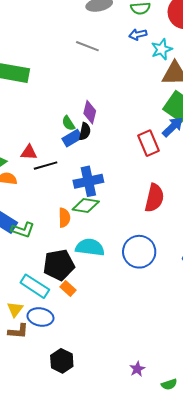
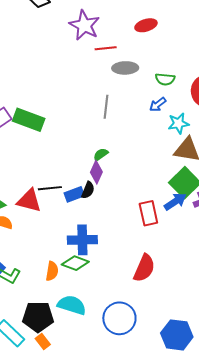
blue arrow: (138, 35) -> (158, 105), turned -36
gray line: (87, 46) -> (106, 107), turned 65
green semicircle: (68, 123) -> (101, 154), moved, turned 77
red triangle: (29, 152) -> (29, 201), size x1.5
black line: (46, 166) -> (50, 188), moved

